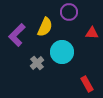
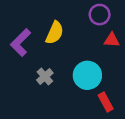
purple circle: (69, 12) -> (100, 15), moved
cyan circle: (62, 52) -> (87, 75), moved

